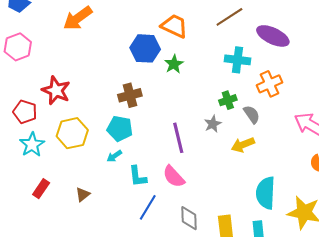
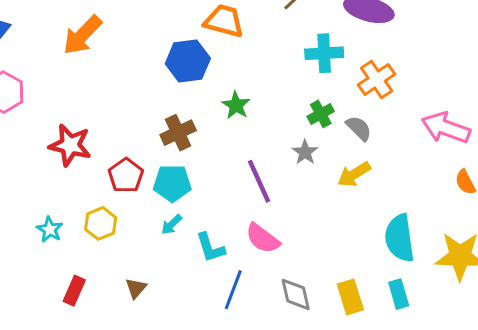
green star: (174, 64) -> (236, 105), moved
red pentagon: (25, 112) -> (126, 176), moved, turned 30
yellow hexagon: (72, 133) -> (101, 223), moved, size x0.7
cyan star: (32, 145) -> (50, 229), size x0.7

